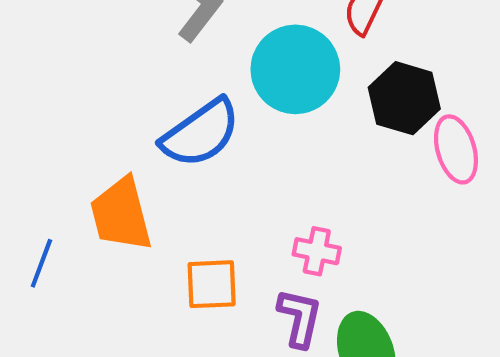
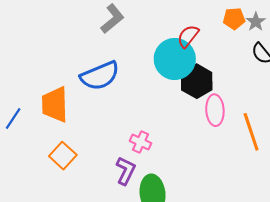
cyan circle: (295, 69) -> (175, 59), moved
orange square: (212, 284) -> (63, 156), moved, turned 32

